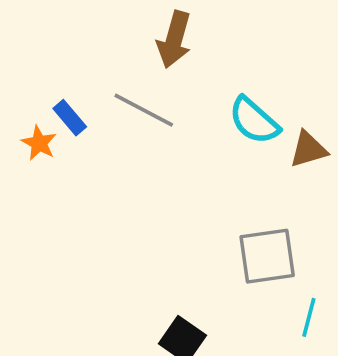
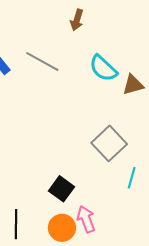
brown arrow: (174, 40) -> (77, 20), moved, size x0.7
gray square: (267, 256) -> (109, 143), turned -36

